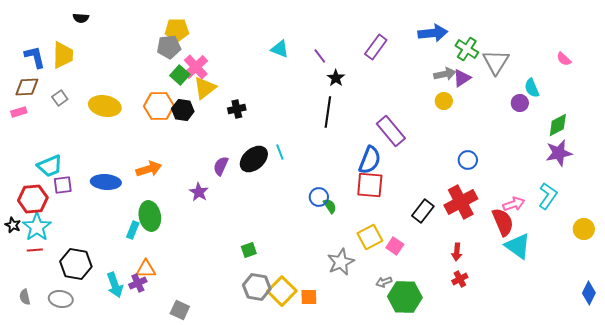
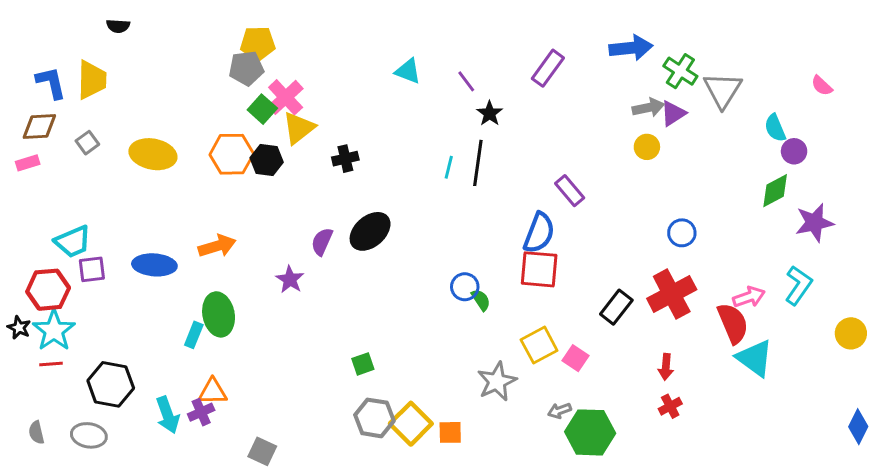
purple circle: (520, 103) -> (794, 151), moved
green diamond: (558, 125) -> (775, 191), moved
purple rectangle: (391, 131) -> (570, 191), size x0.7
cyan line: (280, 152) -> (449, 167), moved, turned 35

